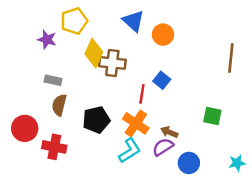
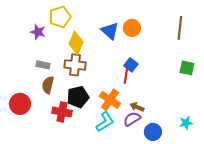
blue triangle: (133, 21) -> (110, 31), moved
brown line: (231, 58) -> (180, 28), moved
brown cross: (112, 63) -> (75, 65), moved
red line: (142, 94) -> (126, 76), moved
green square: (212, 116) -> (187, 68), moved
red cross: (54, 147) -> (62, 112), moved
cyan star: (237, 163) -> (186, 123), moved

